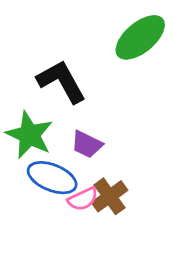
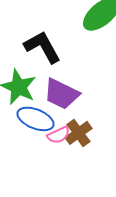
purple trapezoid: (87, 144) -> (62, 94), size x1.5

